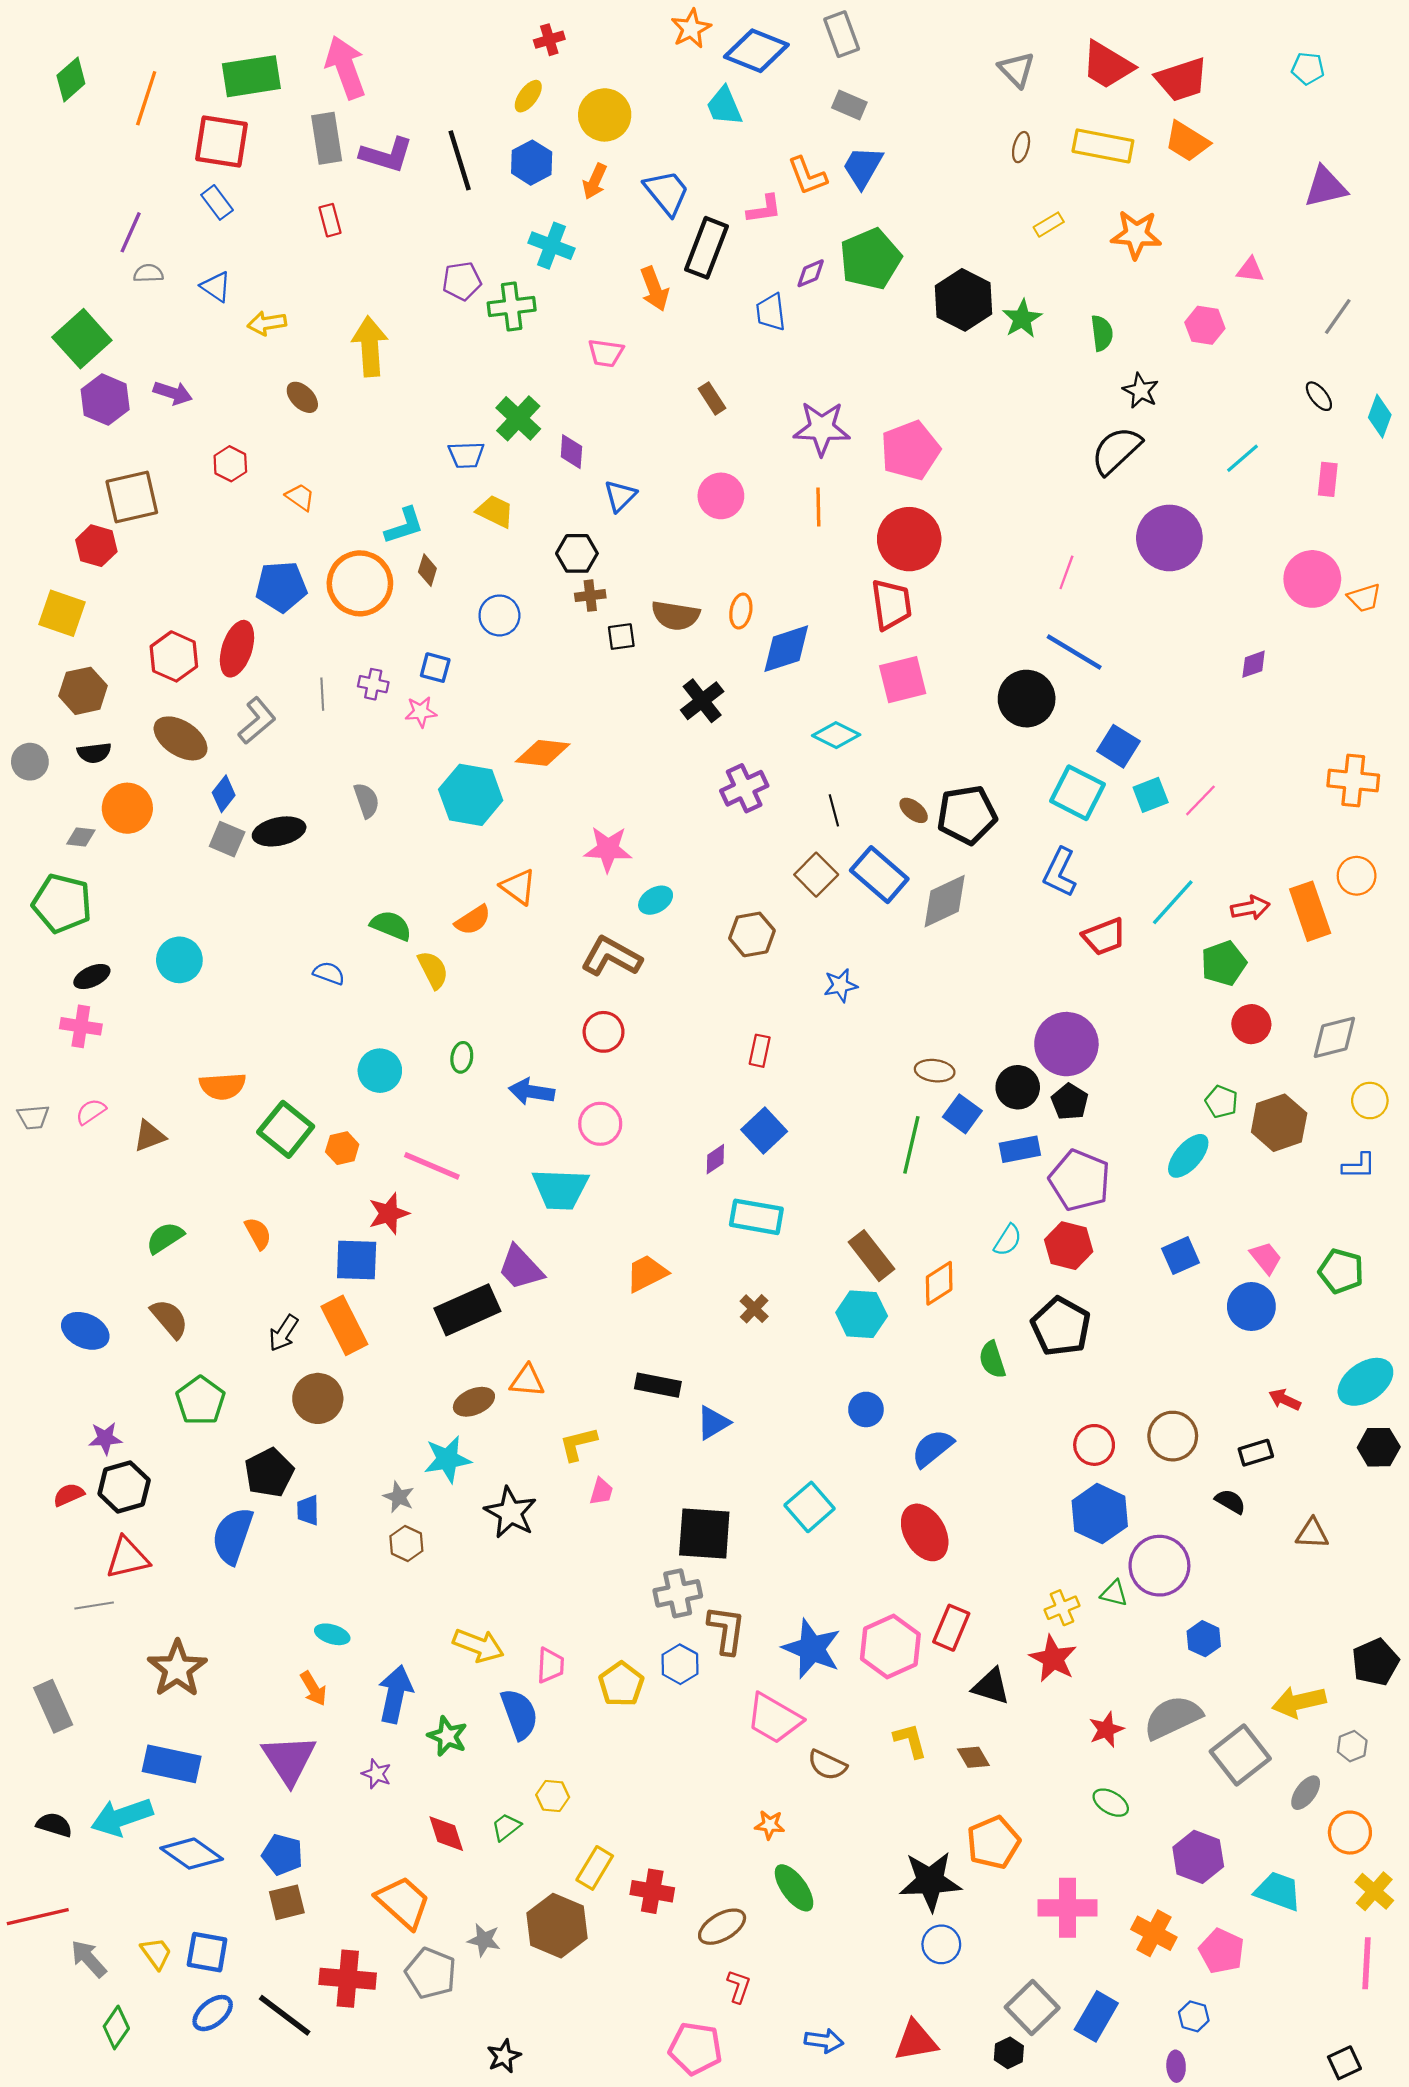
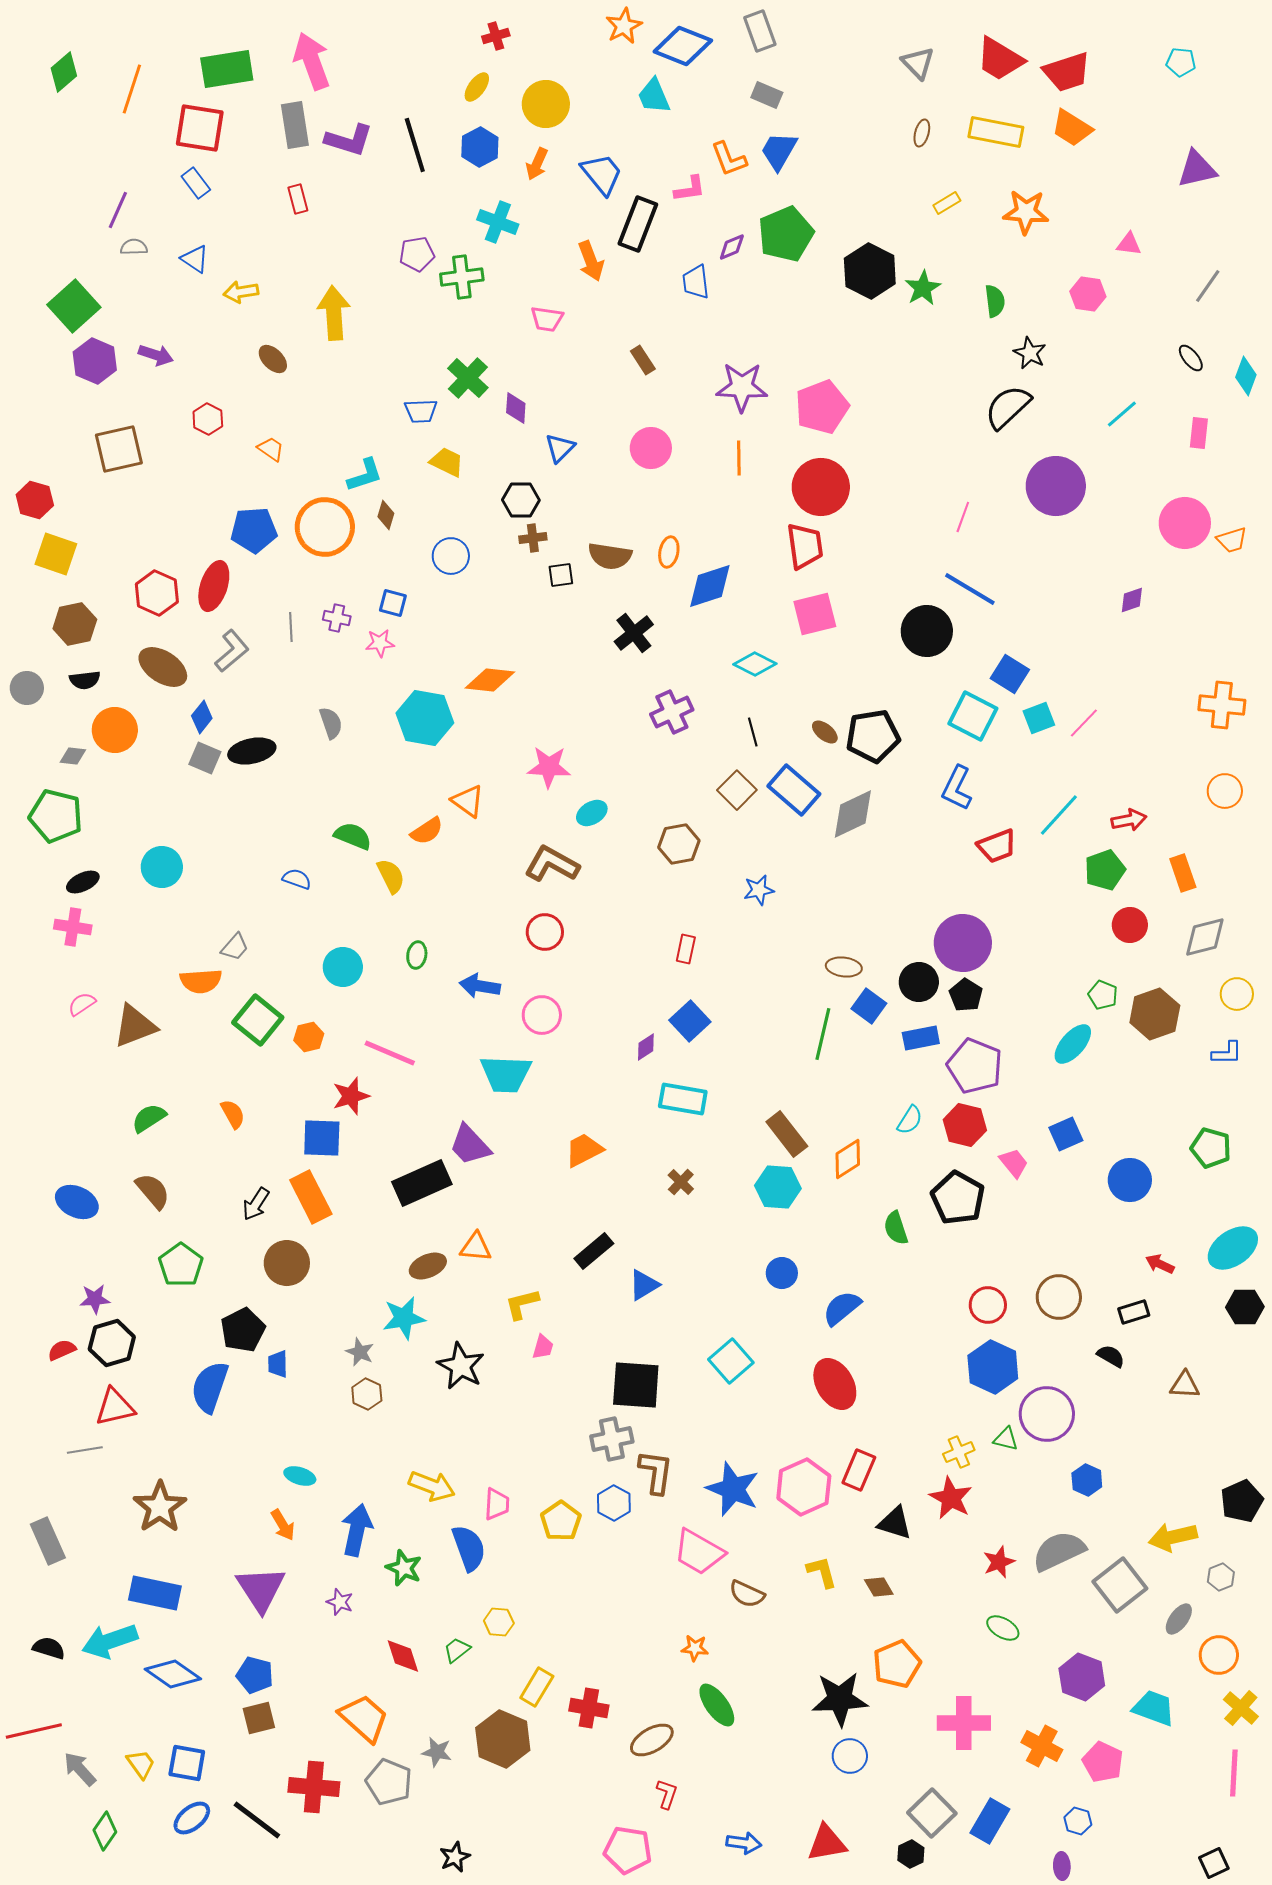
red hexagon: (96, 546) -> (35, 500), moved
orange rectangle: (1310, 911) -> (1183, 873), moved, size x0.7
gray trapezoid: (33, 1117) -> (235, 947), moved, turned -44
brown triangle: (150, 1136) -> (135, 1026), size x1.5
pink trapezoid: (1266, 1258) -> (1014, 1163), moved
black rectangle: (658, 1385) -> (594, 1251), turned -51

